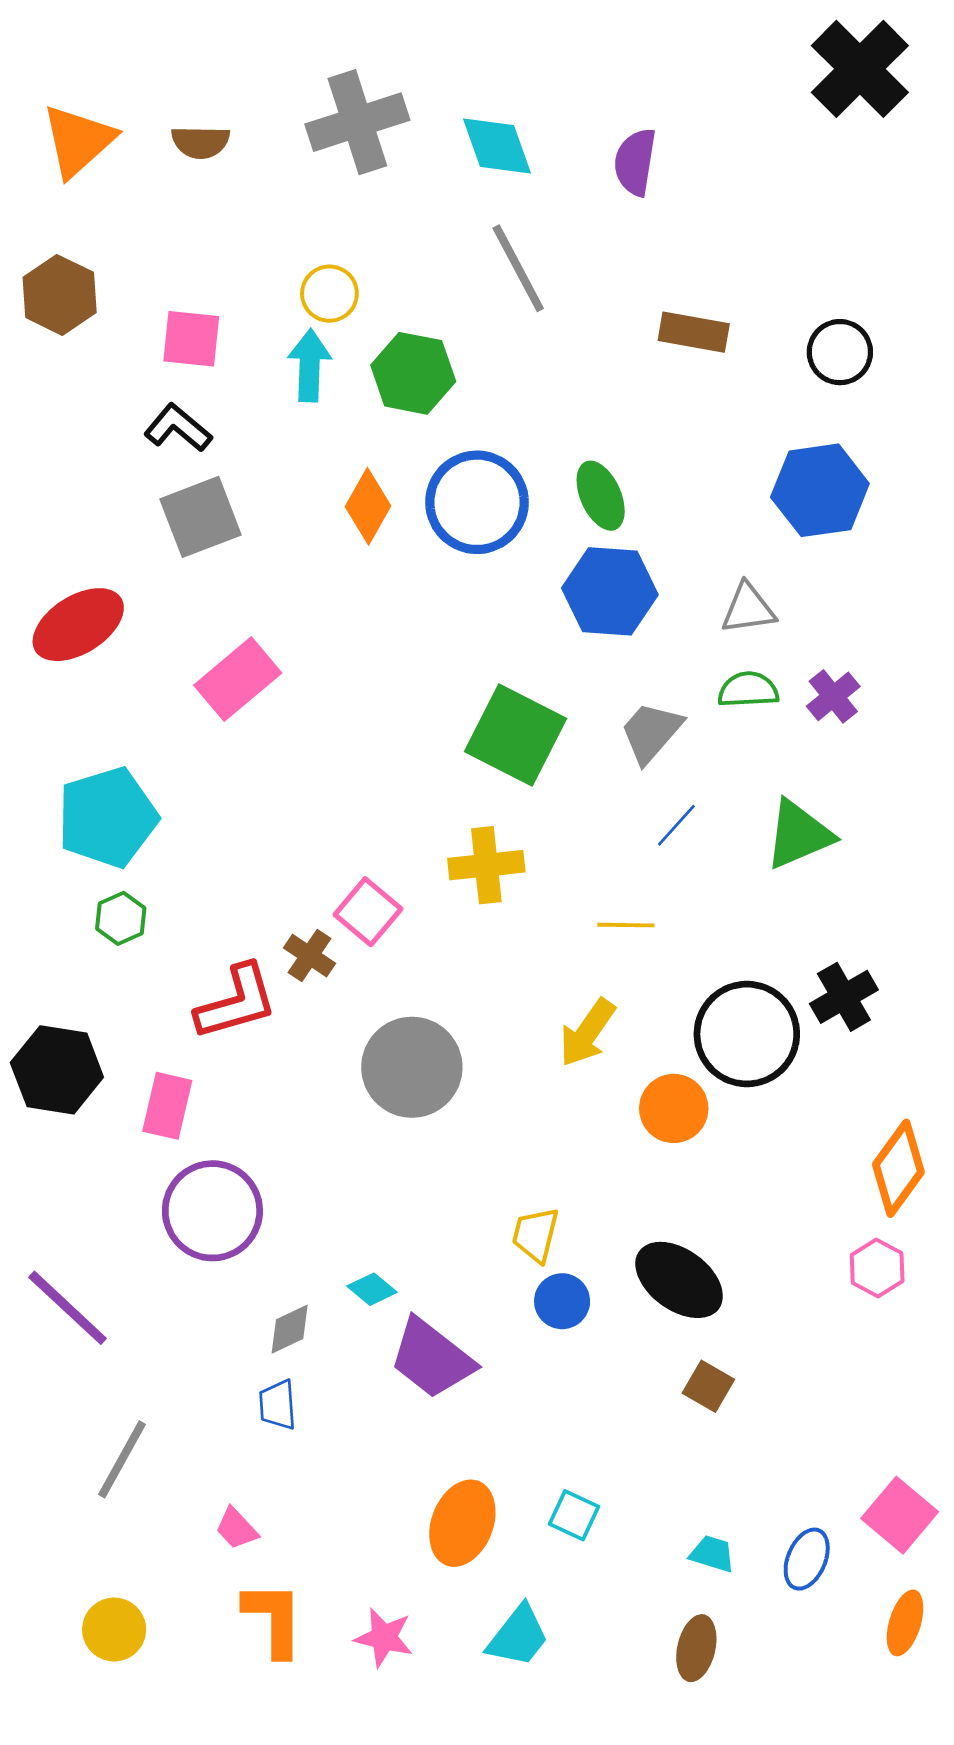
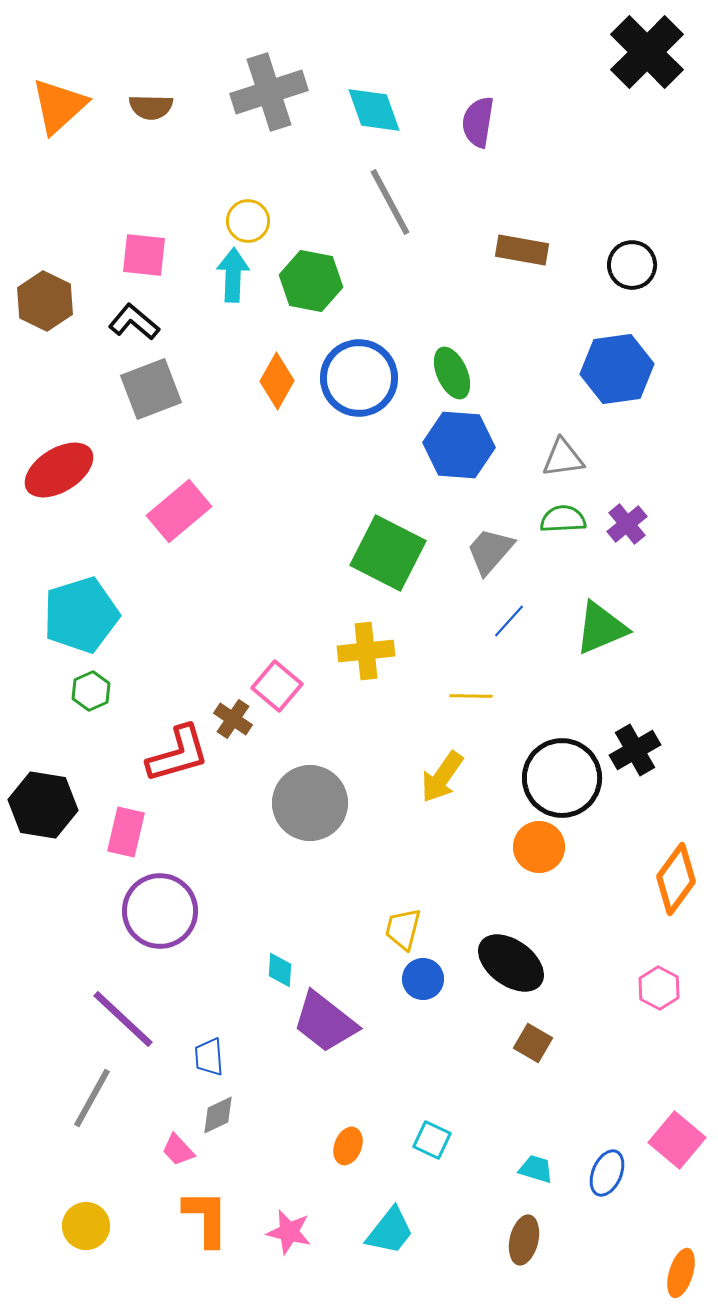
brown hexagon: (60, 295) -> (45, 301), moved
orange circle: (674, 1108) -> (539, 847), moved
pink hexagon: (877, 1268) -> (659, 988), moved
cyan diamond: (372, 1289) -> (280, 970), turned 54
purple line: (68, 1308) -> (123, 1019), moved
gray diamond: (290, 1329) -> (218, 1115), moved
orange ellipse: (462, 1523) -> (348, 1146), size x0.6
orange ellipse: (905, 1623) -> (681, 1273), moved

